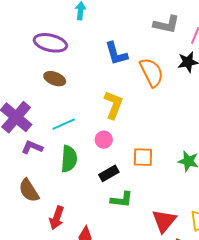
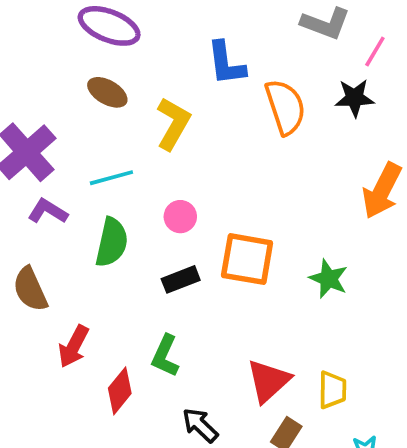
yellow L-shape: (114, 105) -> (173, 124), moved
orange square: (143, 157) -> (247, 259), size x1.4
green L-shape: (122, 200) -> (165, 356), moved, turned 100

